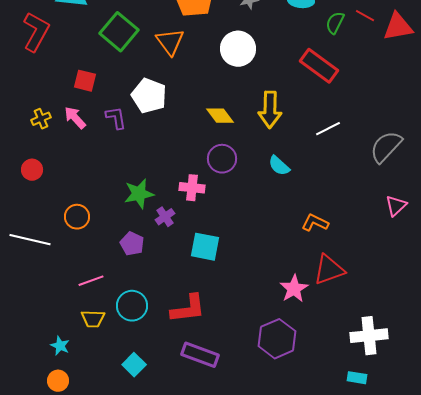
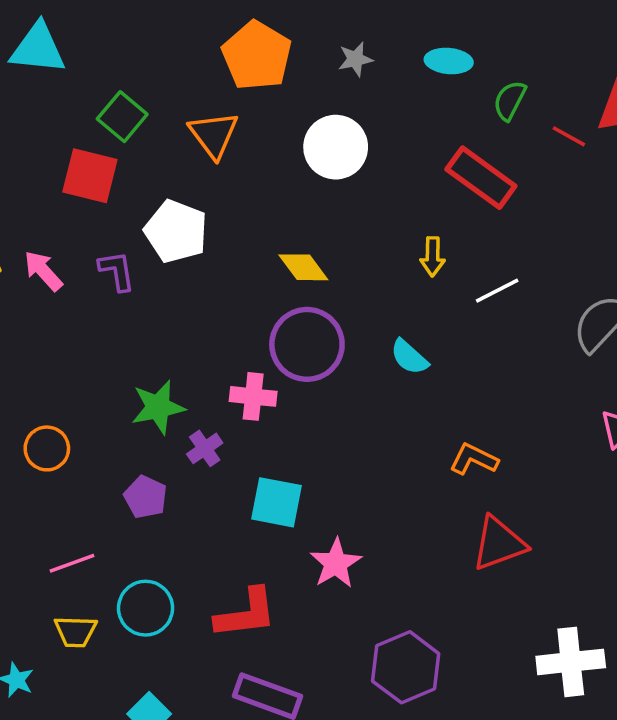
red line: (365, 16) -> (569, 136), moved
green square: (119, 32) -> (122, 117), size x0.7
red square: (85, 81) -> (90, 176), moved, size x1.4
yellow arrow: (270, 110) -> (433, 257), moved, size x0.6
purple circle: (222, 159) -> (307, 344), size x1.4
pink star: (294, 289) -> (336, 563), moved

